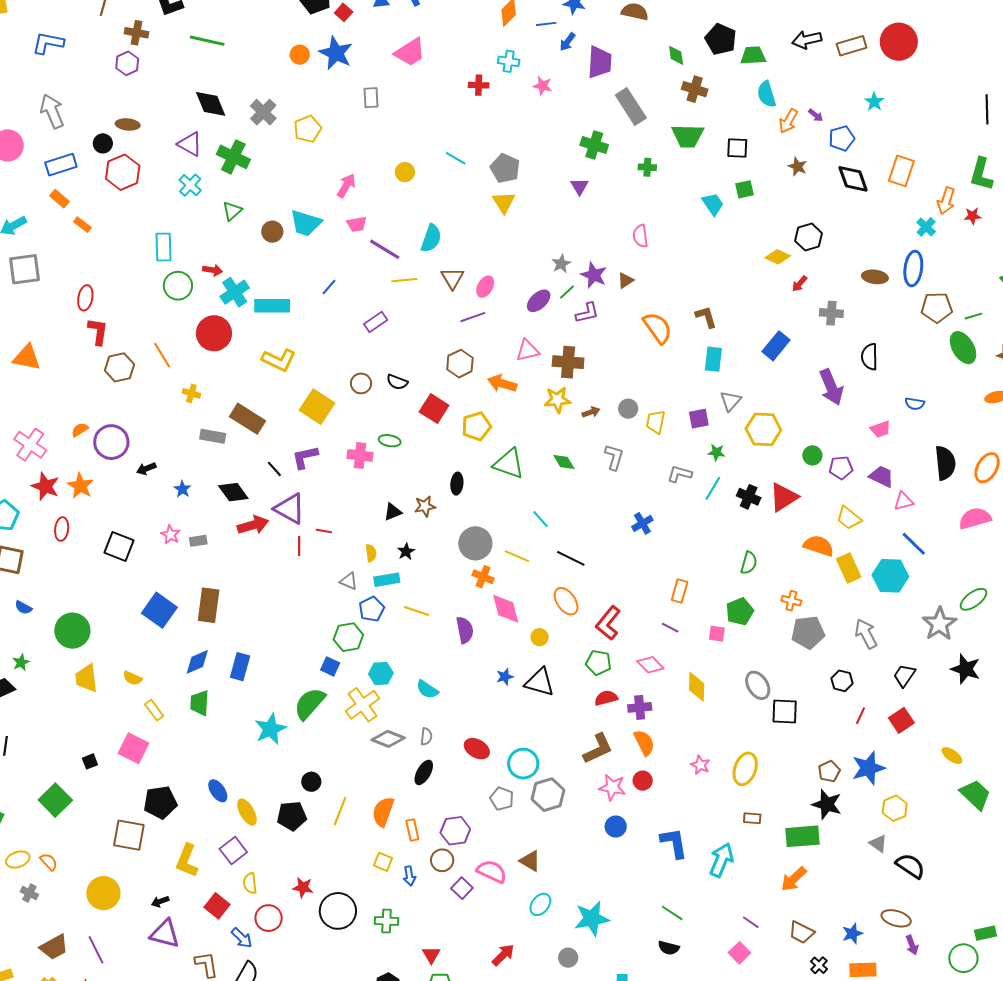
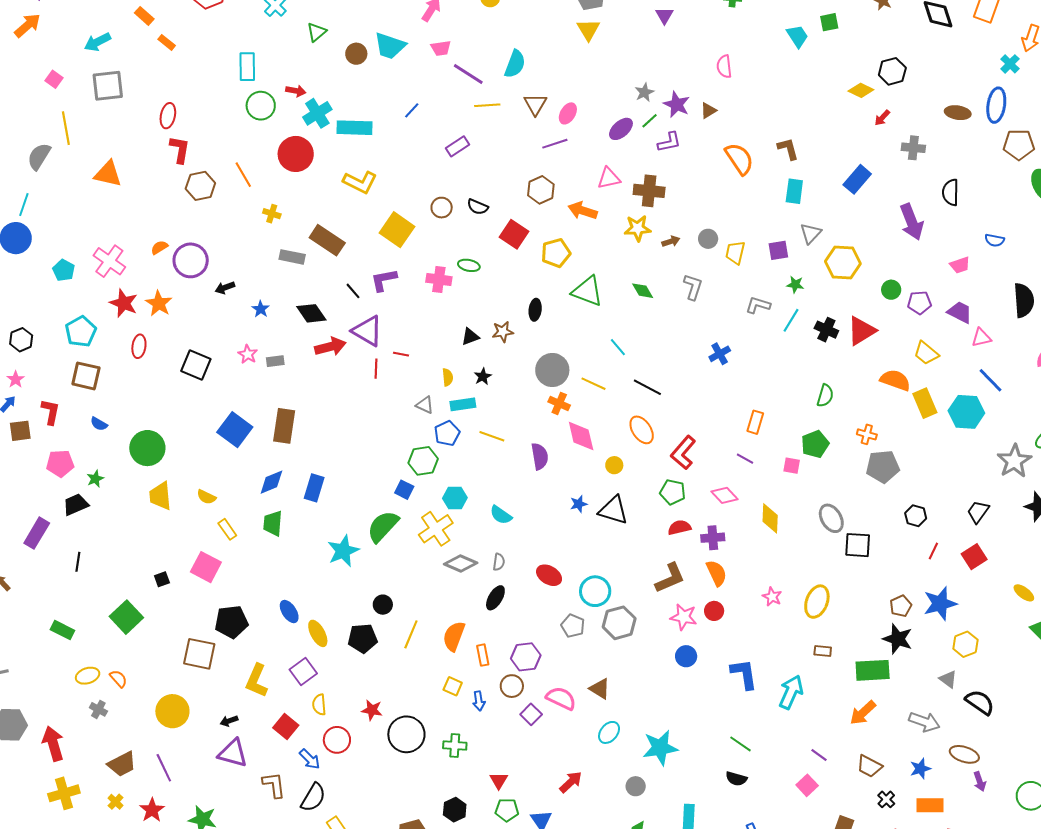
gray arrow: (866, 634) -> (924, 722), moved, turned 136

